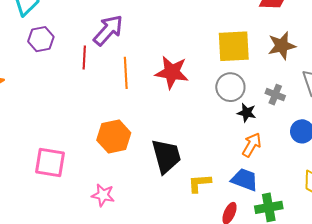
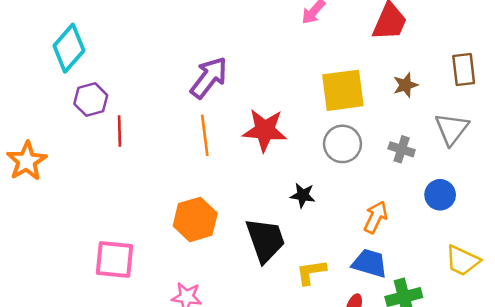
purple arrow: (108, 30) -> (209, 78), moved
brown star: (282, 46) -> (405, 85), size x0.7
red line: (84, 58) -> (120, 131), moved
black star: (247, 113) -> (303, 195), moved

